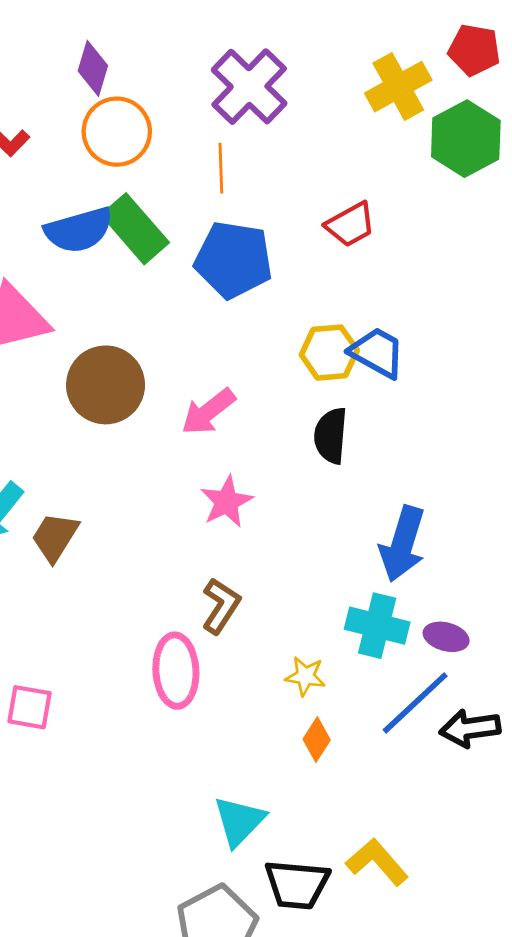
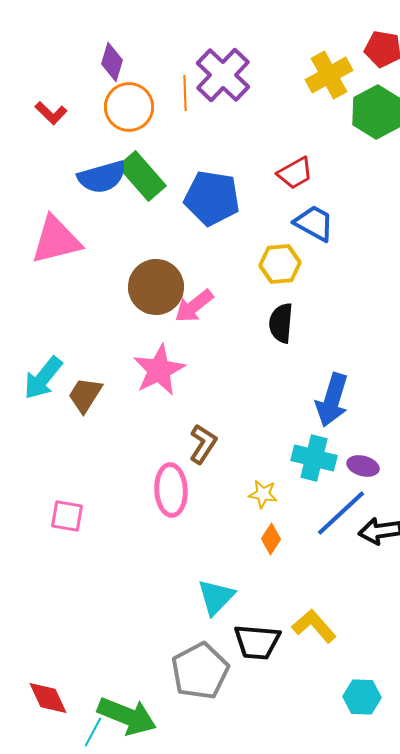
orange line: (221, 168) -> (185, 93), moved
blue trapezoid: (377, 353) -> (314, 223), moved
brown circle: (106, 385) -> (156, 287), moved
pink star: (227, 502) -> (159, 370), moved, size x1.4

